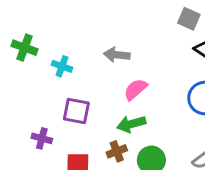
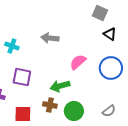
pink semicircle: (136, 89) -> (78, 62), moved
brown cross: (117, 151) -> (50, 105), turned 32

